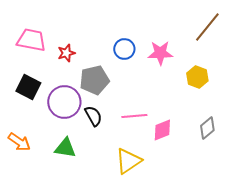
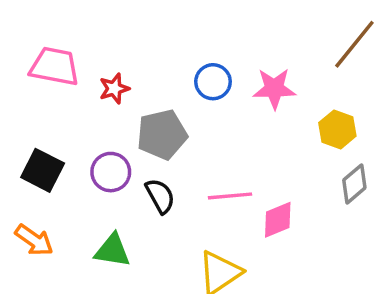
black square: (28, 87) -> (43, 170), moved
purple circle: (64, 102) -> (111, 172), size x0.7
gray diamond: (207, 128) -> (354, 184), moved

